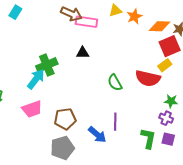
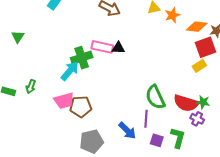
pink rectangle: (86, 22) -> (102, 47), moved
red semicircle: (148, 78) -> (186, 103), moved
green semicircle: (115, 83) -> (155, 97), moved, size x1.4
brown pentagon: (65, 119) -> (81, 107), moved
purple square: (168, 139) -> (157, 140), moved

